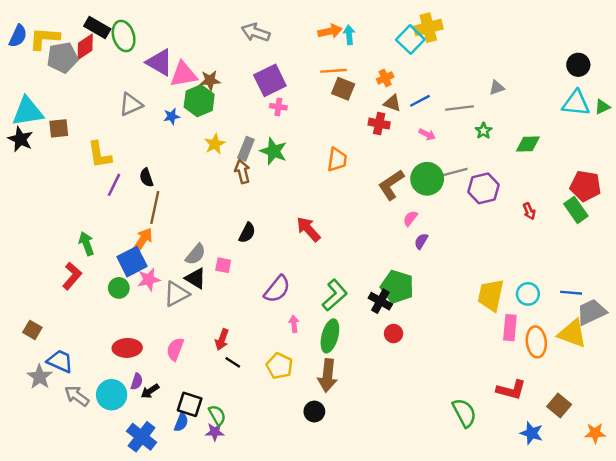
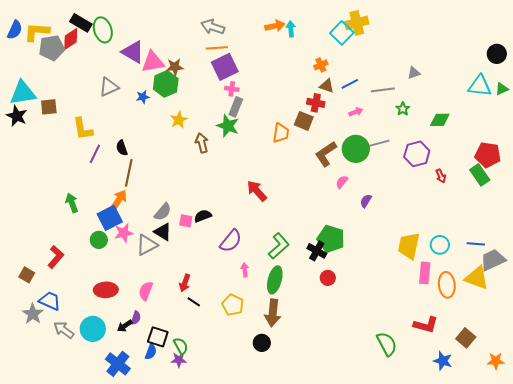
black circle: (578, 65) -> (497, 54), moved
orange line: (334, 71) -> (217, 48), moved
brown square: (343, 89) -> (304, 121), moved
pink arrow: (427, 134) -> (356, 112), turned -48
gray rectangle: (246, 149) -> (236, 107), moved
purple hexagon: (484, 188) -> (417, 154), moved
black semicircle: (247, 233) -> (203, 216), moved, turned -138
purple semicircle: (421, 241) -> (366, 201), moved
red L-shape: (72, 276) -> (56, 257), moved
purple semicircle: (137, 382) -> (136, 318), moved

